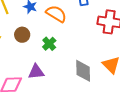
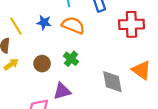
brown circle: (22, 35) -> (42, 64), moved

